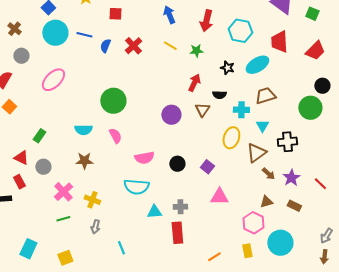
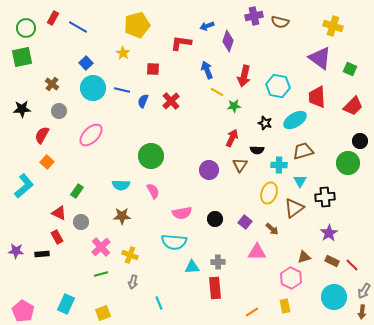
yellow line: (170, 46) -> (217, 92), moved
brown arrow: (268, 174) -> (272, 229), moved
red line: (320, 184) -> (352, 265), moved
cyan circle: (280, 243) -> (334, 297), moved

